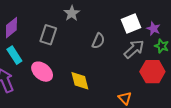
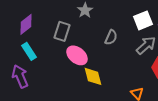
pink ellipse: (42, 72) -> (77, 55), moved

